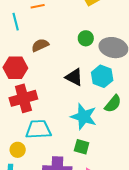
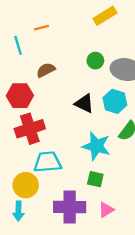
yellow circle: (18, 150) -> (26, 185), size x1.5

